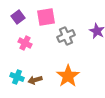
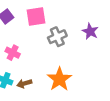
pink cross: (25, 43) -> (13, 53), moved

